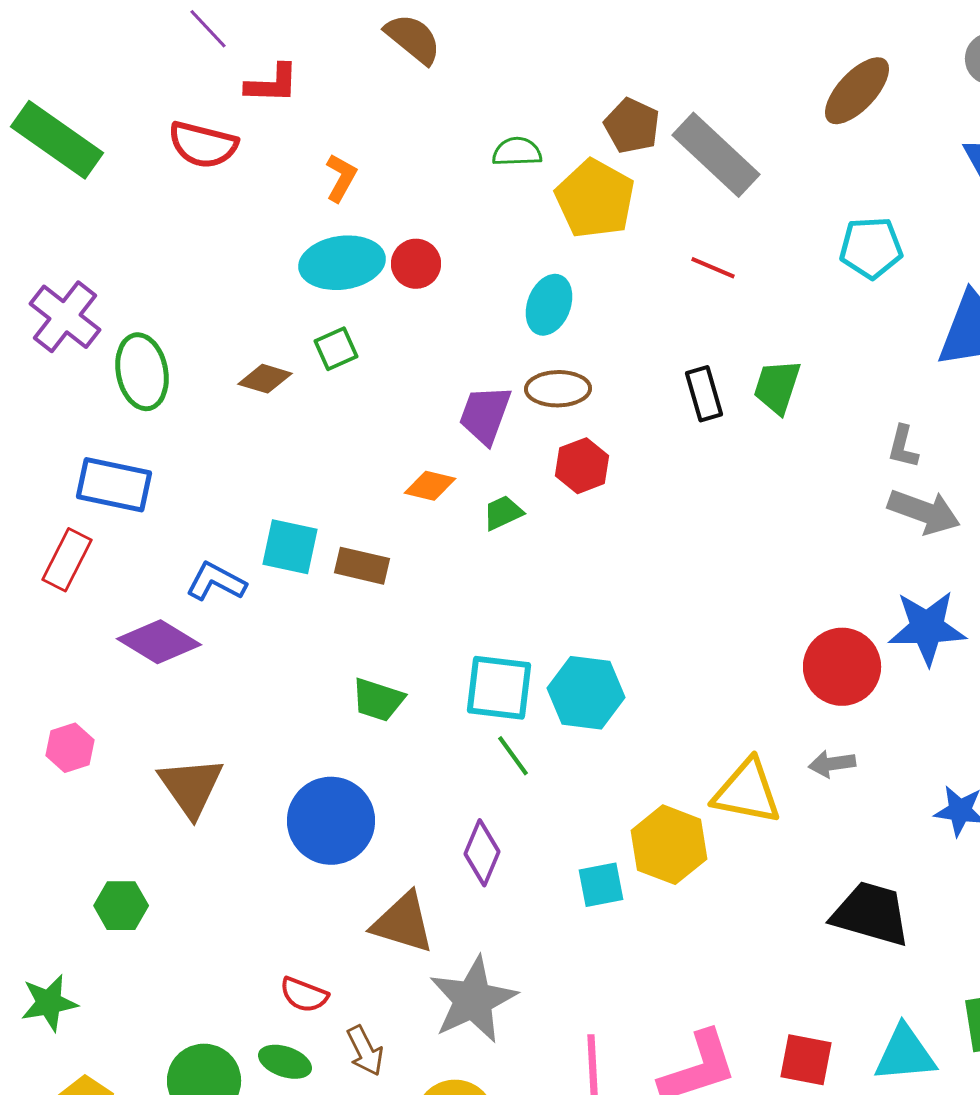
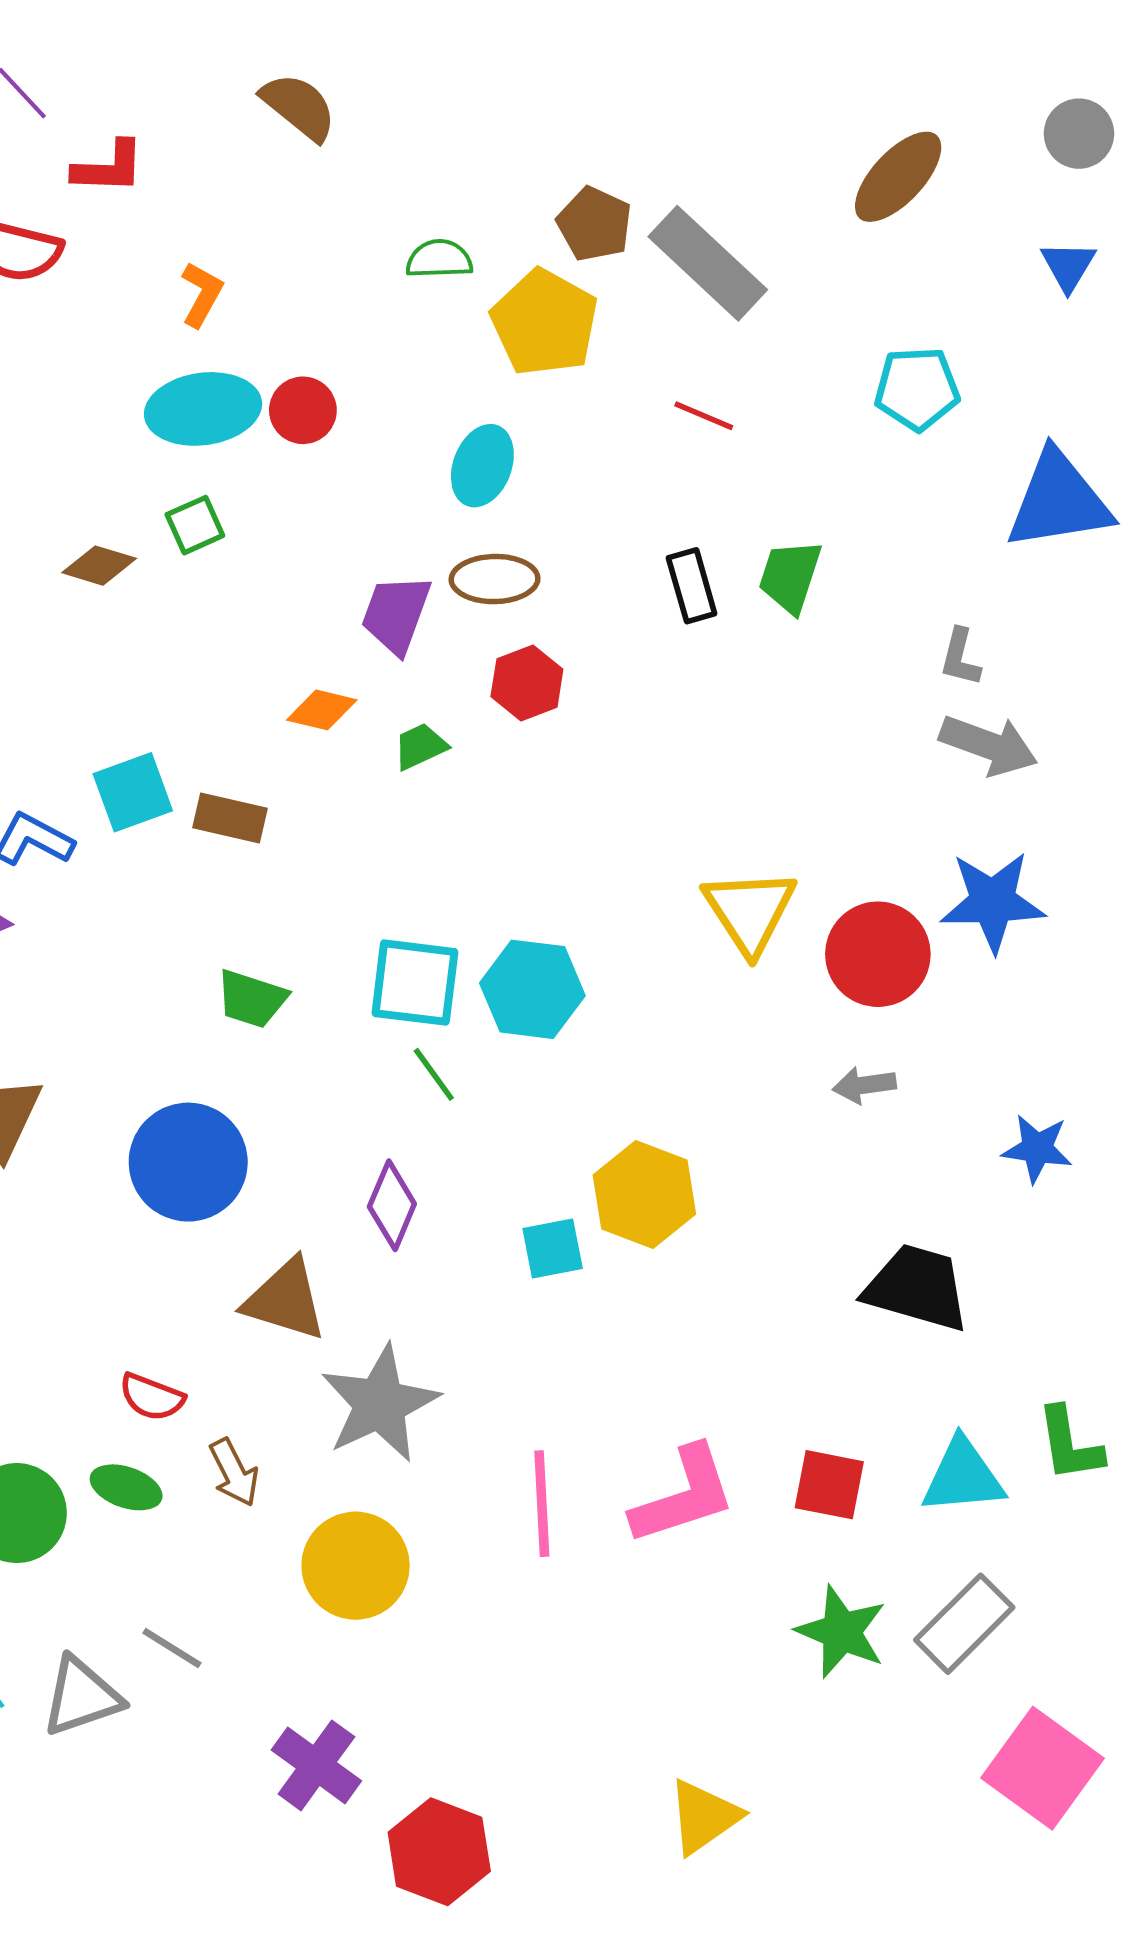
cyan square: (290, 547) -> (133, 792), turned -32
yellow triangle: (747, 792) -> (750, 911), moved, turned 46

